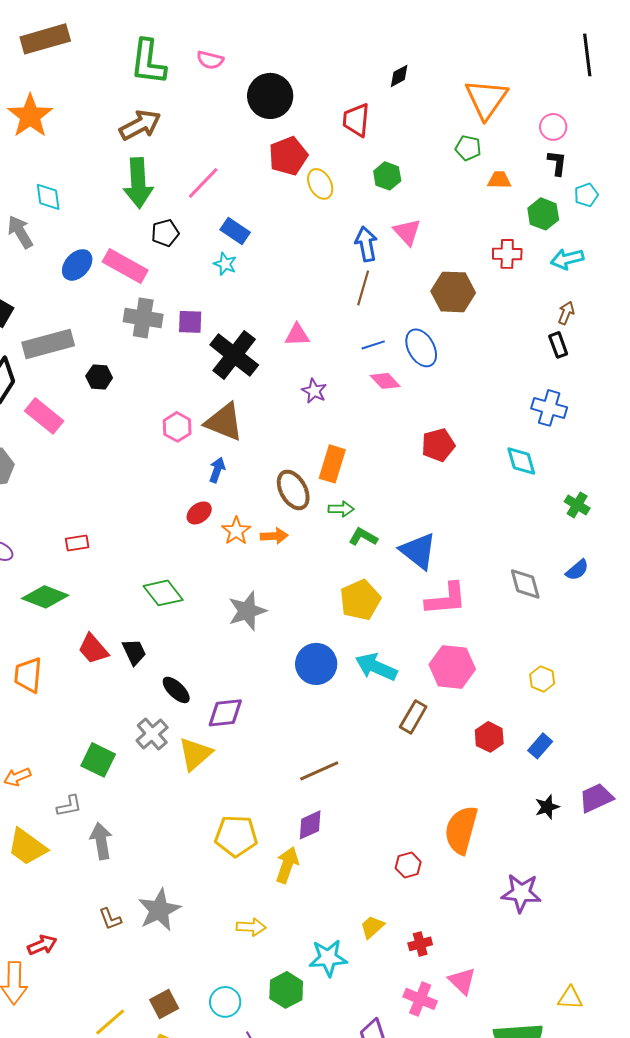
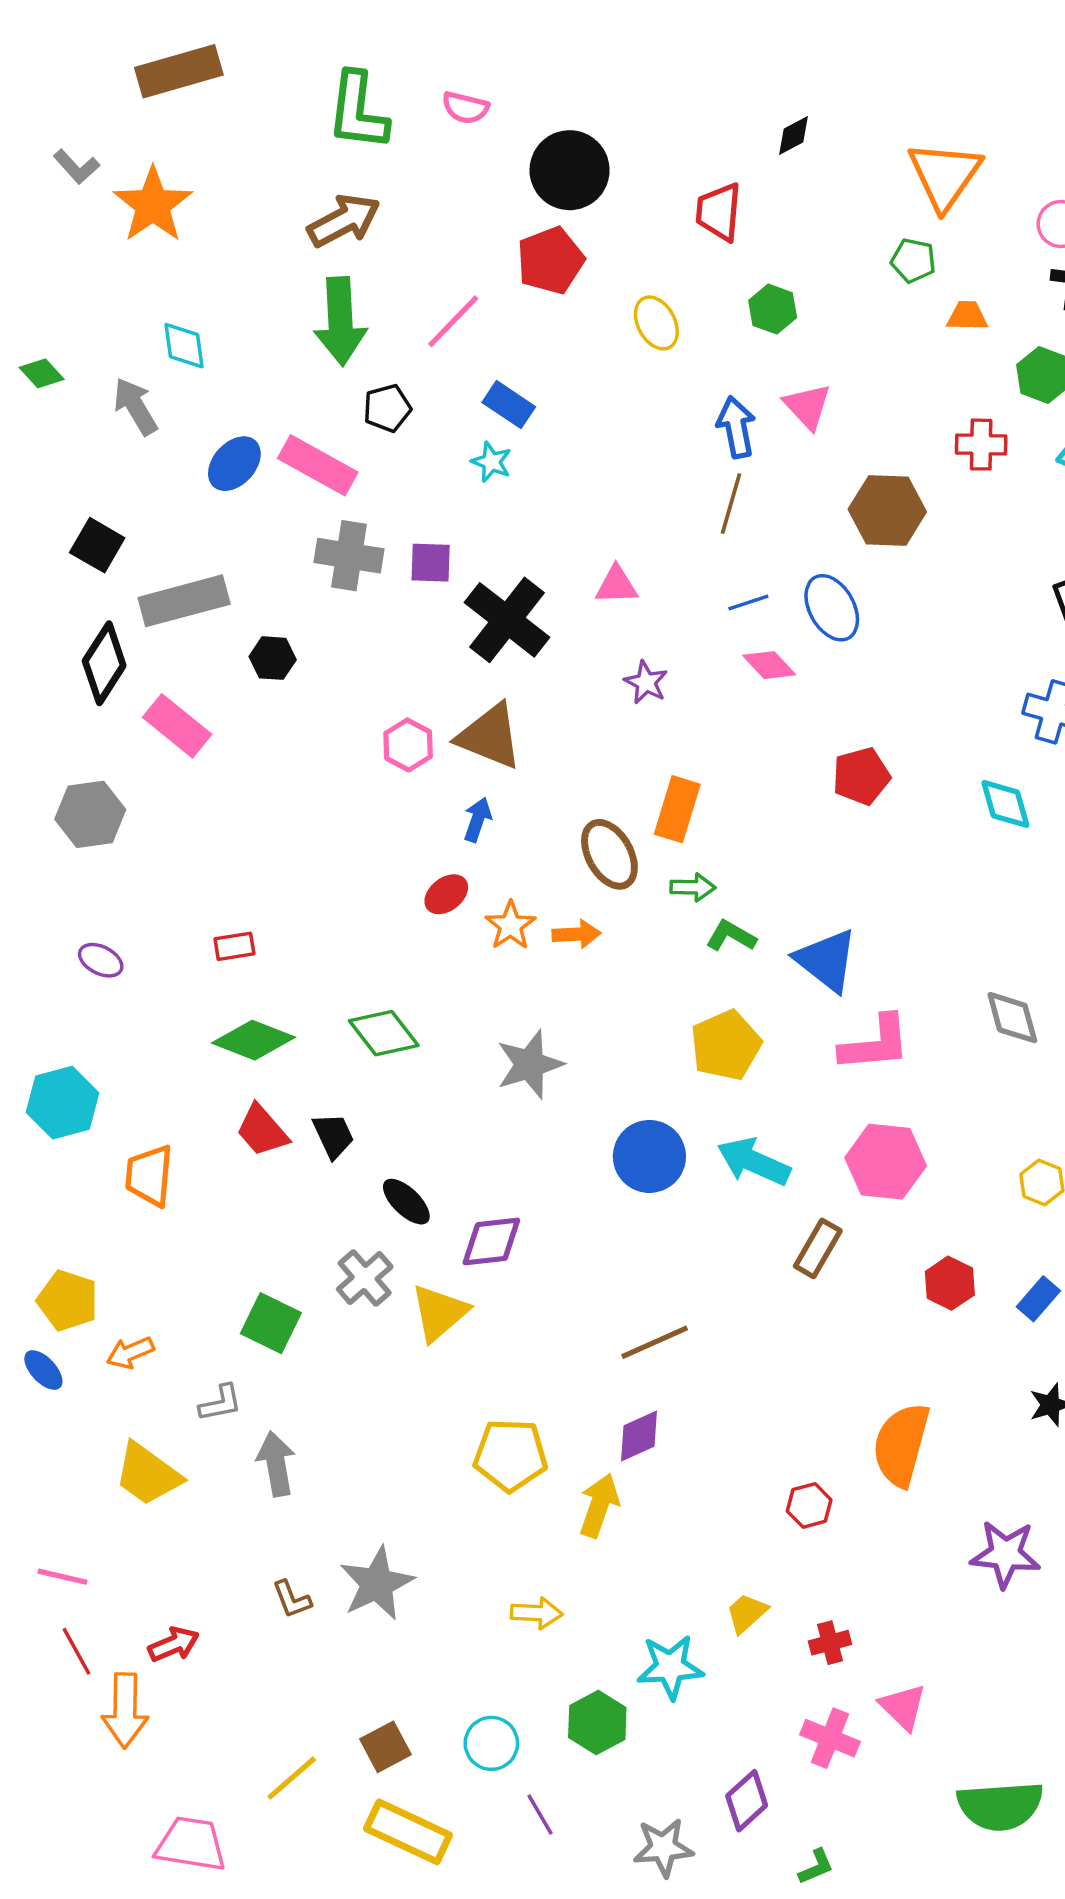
red pentagon: (288, 156) -> (550, 260), moved
green diamond: (45, 597) -> (254, 1040), moved

